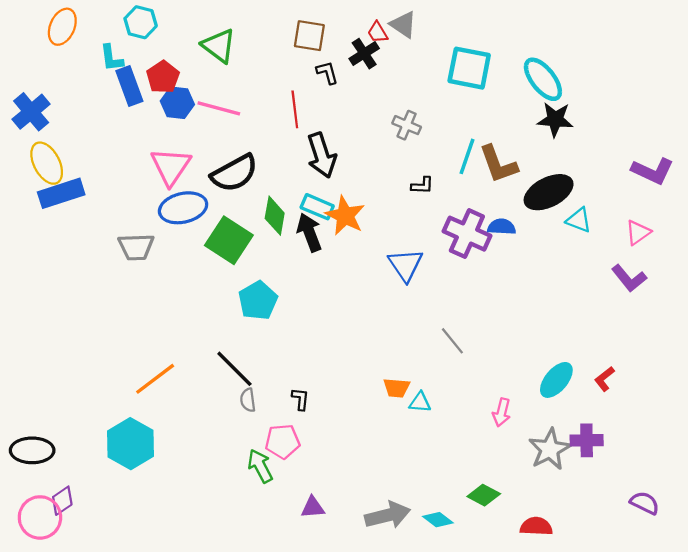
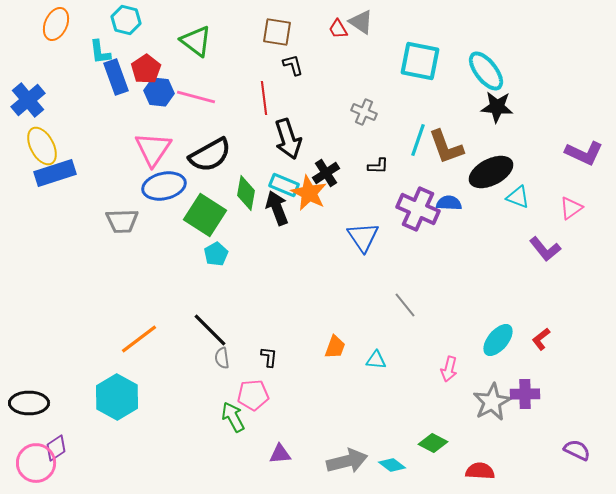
black cross: (364, 54) -> (326, 173), moved
purple L-shape: (629, 278) -> (545, 249), moved
cyan pentagon: (258, 301) -> (216, 254), moved, size x0.7
orange trapezoid: (397, 388) -> (335, 347), moved, turned -75

